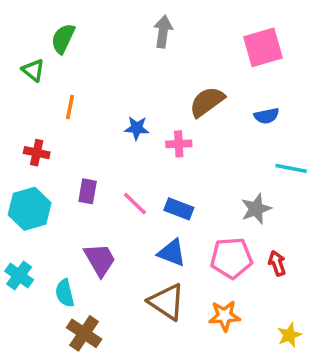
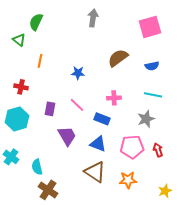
pink cross: (179, 144) -> (114, 98), moved
cyan line: (291, 168) -> (153, 95), moved
pink line: (135, 204) -> (77, 105), moved
purple trapezoid: (100, 260) -> (67, 136), moved

